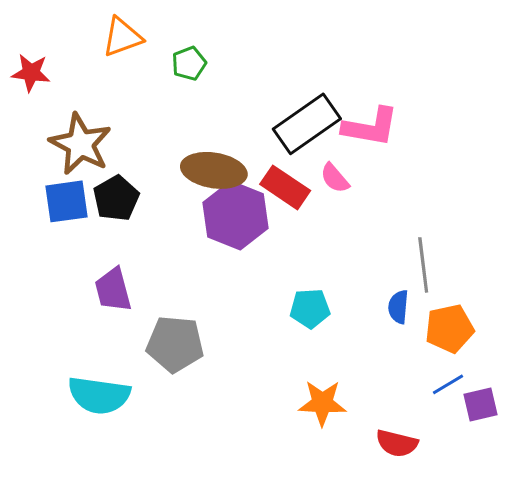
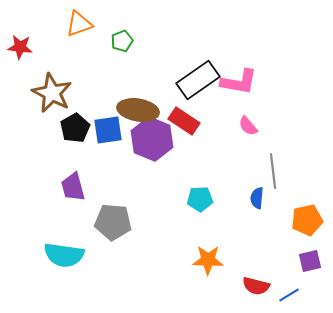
pink semicircle: (335, 178) -> (248, 126), moved
blue square: (67, 201) -> (108, 130), moved
orange pentagon: (449, 329) -> (307, 220), moved
blue line: (448, 384) -> (289, 295), moved

